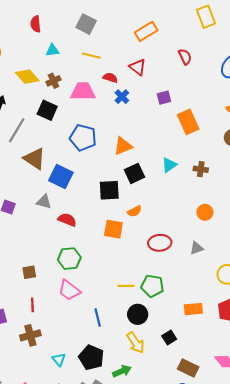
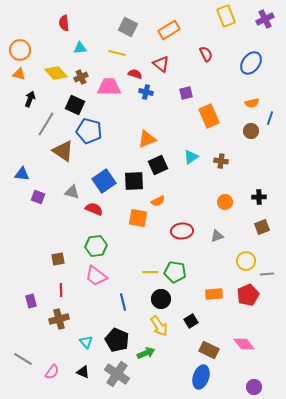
gray square: (86, 24) -> (128, 27), moved
blue cross: (122, 97) -> (146, 92), turned -32
blue pentagon: (83, 138) -> (89, 131), moved
blue square: (61, 177) -> (104, 181), moved, turned 30

